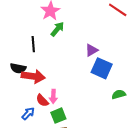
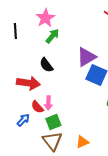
black line: (33, 44) -> (15, 31), moved
purple triangle: (92, 50) -> (86, 57), size x1.5
black semicircle: (18, 68) -> (46, 65), moved, turned 42

